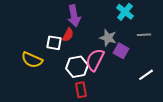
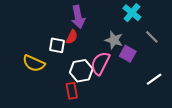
gray line: (144, 35) -> (152, 37), turned 48
red rectangle: (81, 90) -> (72, 91), moved

